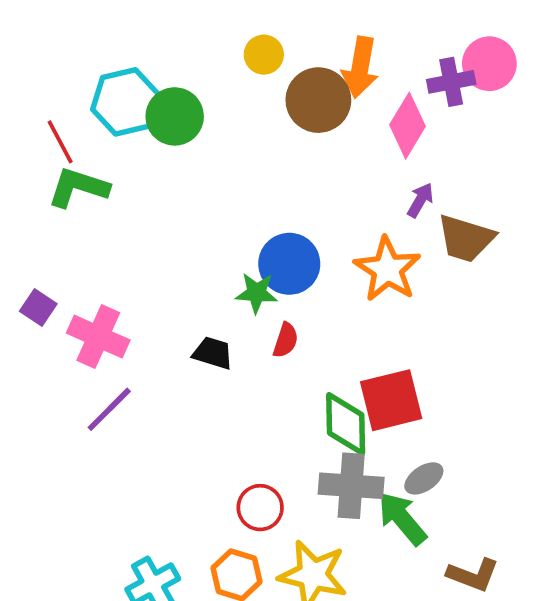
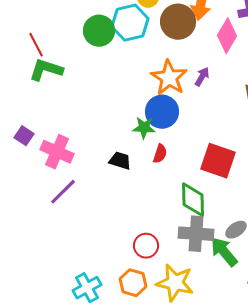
cyan hexagon: (126, 102) -> (130, 23), moved
purple arrow: (420, 200) -> (202, 77), moved
orange star: (388, 269) -> (169, 78), moved
red square: (391, 400) -> (218, 161), moved, turned 33

